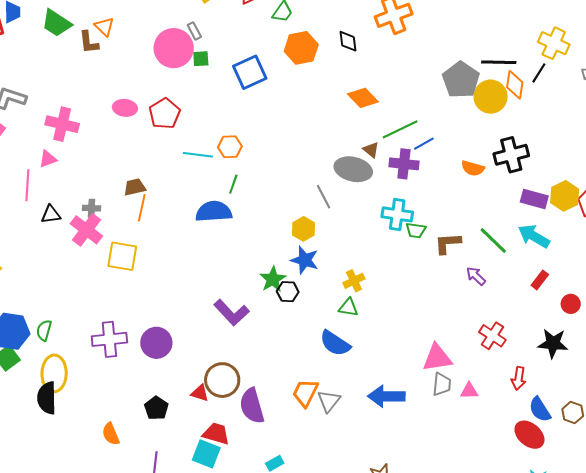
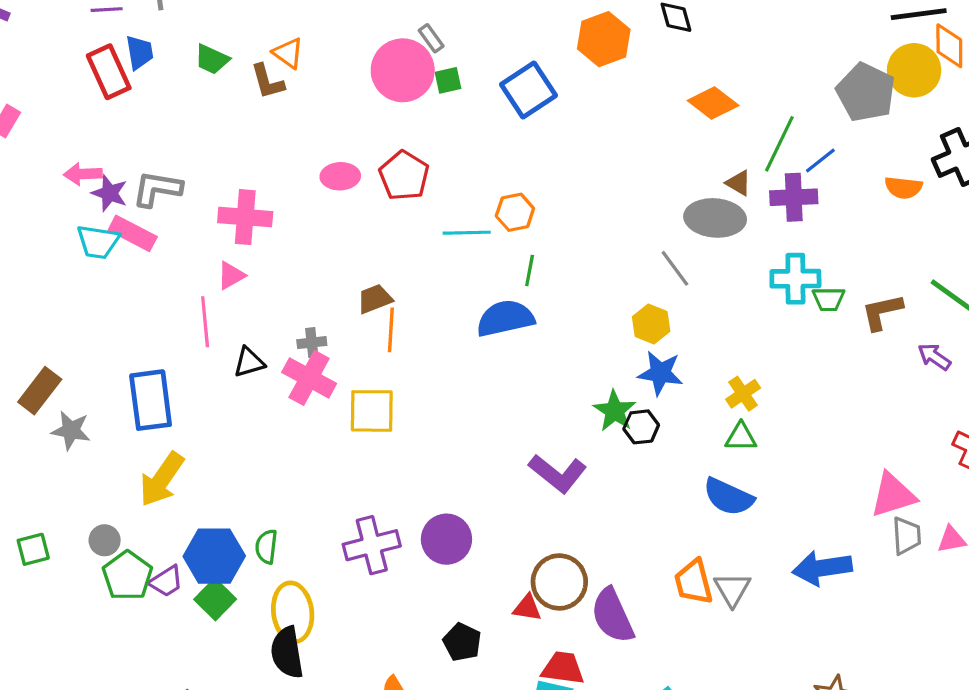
green trapezoid: (56, 23) -> (212, 59), size x0.7
gray pentagon: (461, 80) -> (866, 92), moved
green line: (400, 129) -> (779, 144), turned -30
orange trapezoid: (305, 393) -> (694, 582), turned -32

